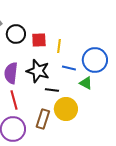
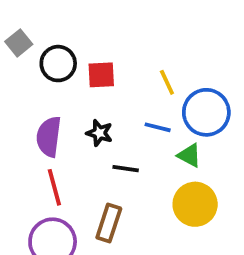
yellow line: (59, 46) -> (167, 82), moved, turned -32
black star: (38, 71) -> (99, 133), size x0.6
yellow circle: (66, 109) -> (195, 204), moved

